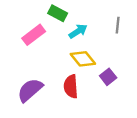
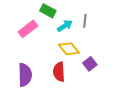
gray line: (118, 25) -> (85, 21), moved
purple semicircle: (30, 90) -> (25, 75), turned 130

